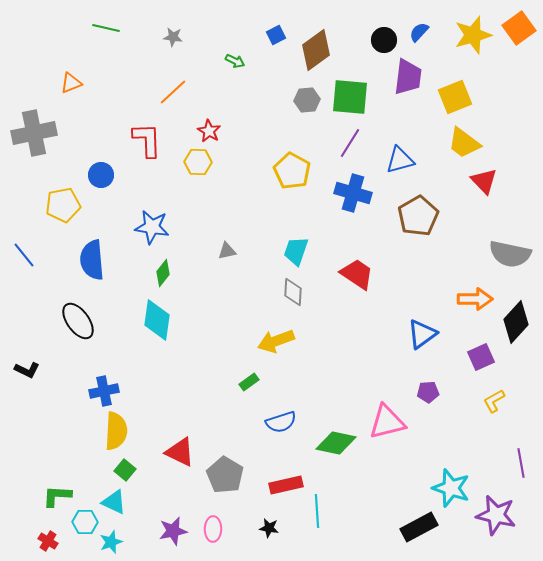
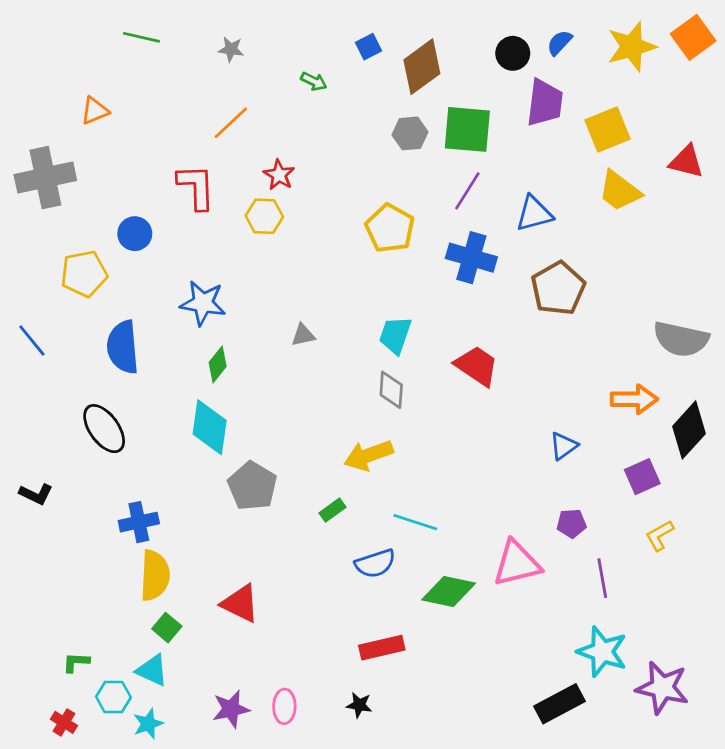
red triangle: (484, 181) -> (686, 161), moved, turned -32
blue triangle: (422, 334) -> (563, 446), size x0.7
purple line: (521, 463) -> (602, 578), moved
gray pentagon: (225, 475) -> (252, 486), moved
green L-shape: (57, 496) -> (76, 662), size x0.7
cyan line: (317, 511) -> (415, 522), moved, turned -68

